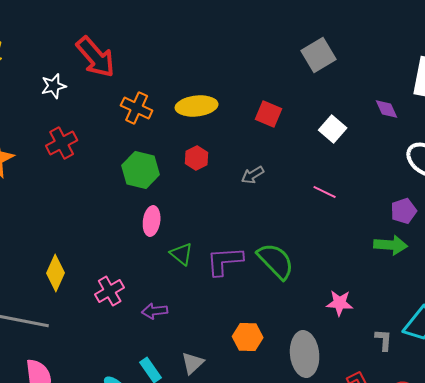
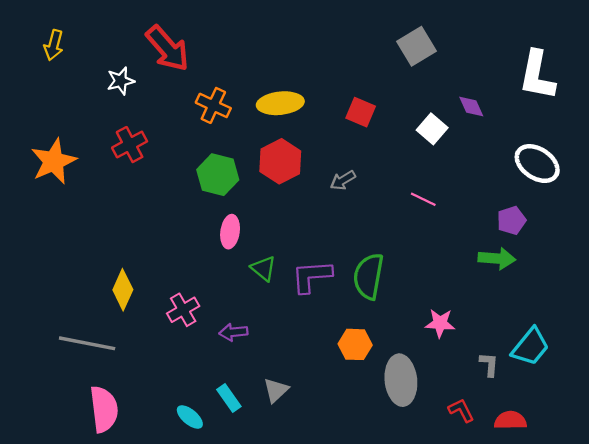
purple diamond: (387, 109) -> (471, 107), moved
red hexagon: (197, 158) -> (280, 161), size x1.6
green semicircle: (276, 261) -> (369, 276), turned -126
orange hexagon: (248, 337) -> (355, 344), moved

